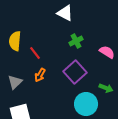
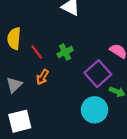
green cross: (76, 41) -> (65, 52), moved
purple square: (75, 72) -> (98, 74), moved

